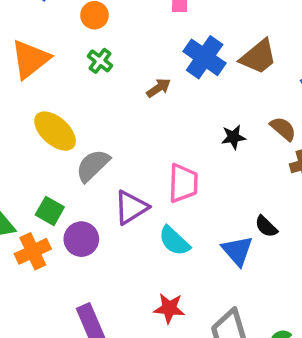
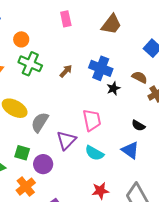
blue cross: (205, 57) -> (101, 68), moved
brown trapezoid: (258, 57) -> (111, 24), moved
green cross: (100, 61) -> (30, 64), size x1.6
black semicircle: (266, 226) -> (138, 126), moved
orange cross: (33, 251) -> (26, 187), moved

